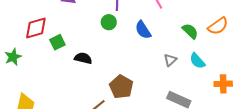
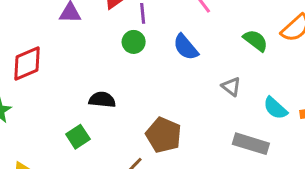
green square: (57, 42) -> (78, 137), moved
gray triangle: (170, 60) -> (231, 87), turned -32
cyan semicircle: (197, 61) -> (275, 108), moved

